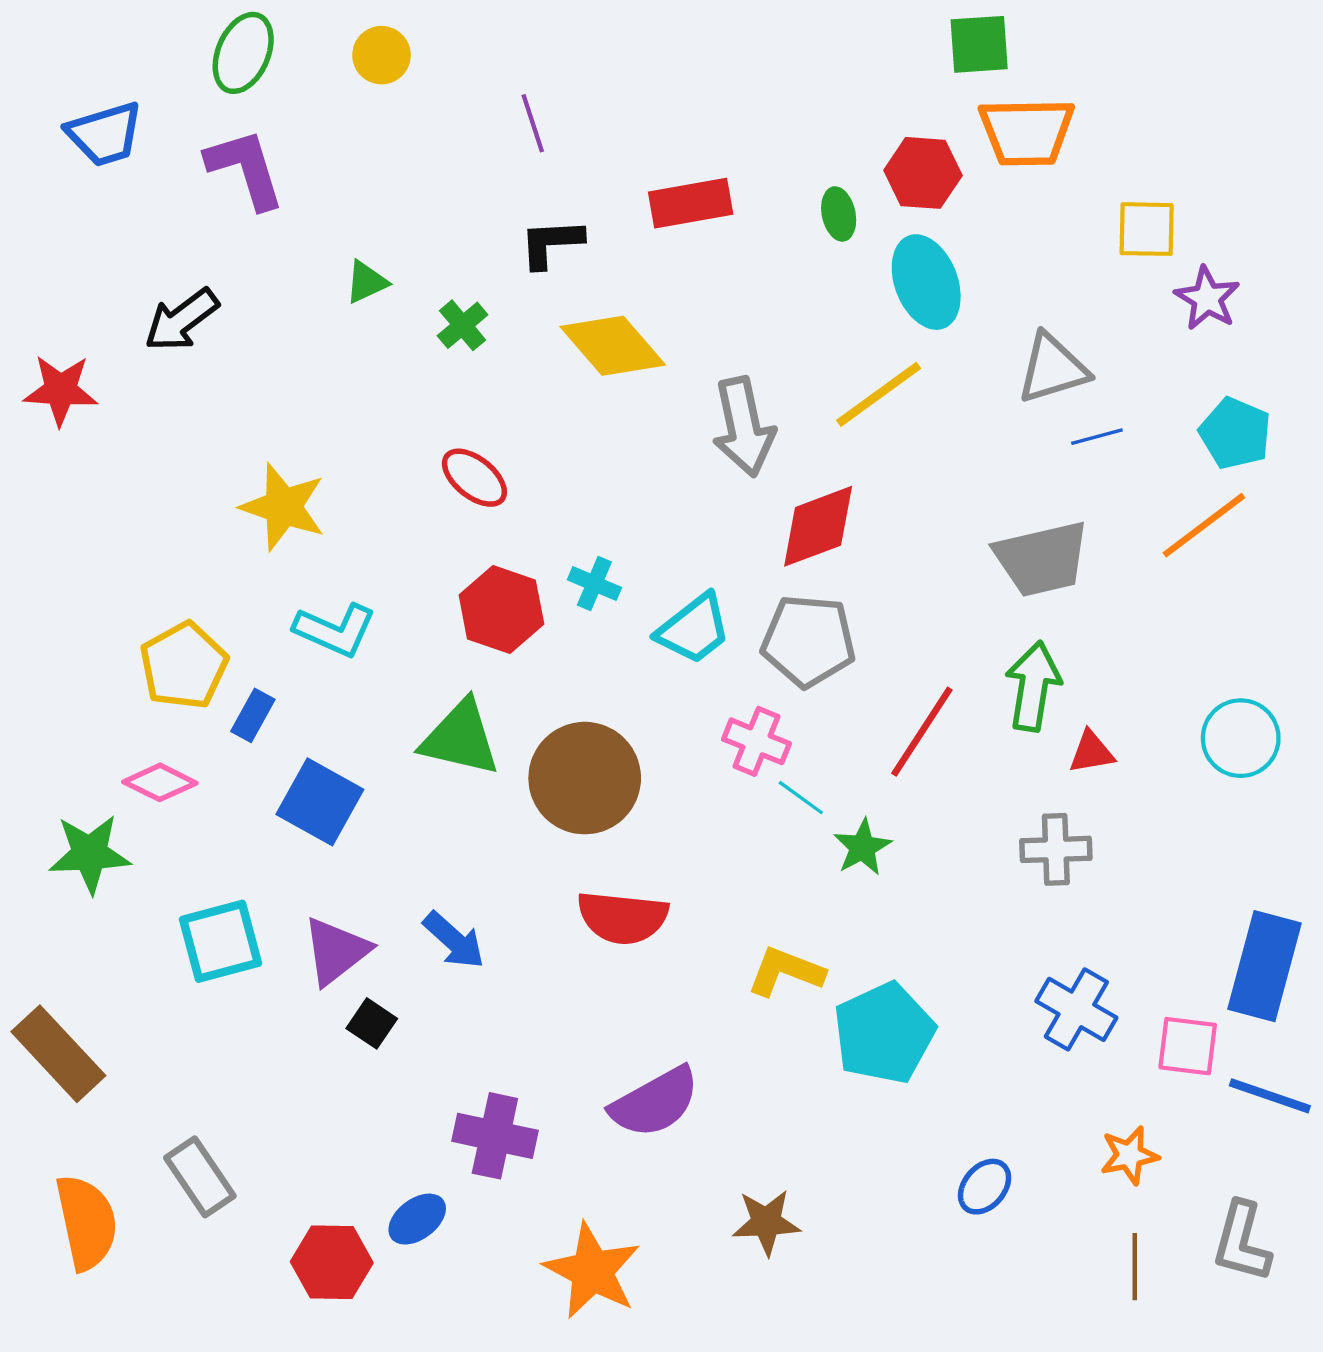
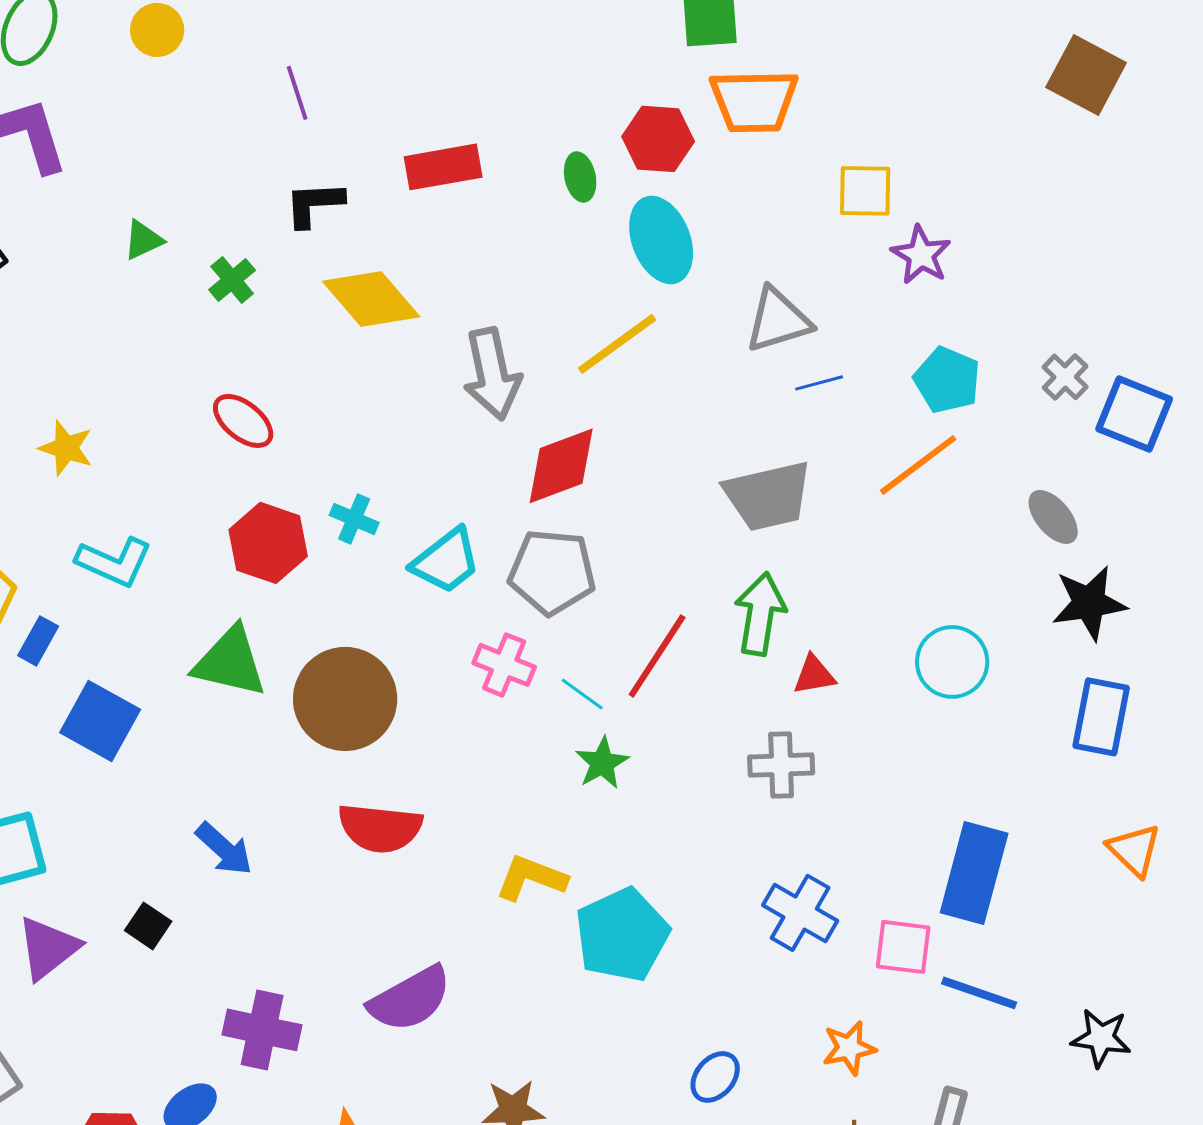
yellow star: (283, 507) -> (66, 448), size x0.7
cyan line: (801, 798) -> (582, 694), moved
purple triangle: (336, 951) -> (48, 948), moved

